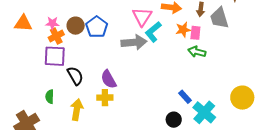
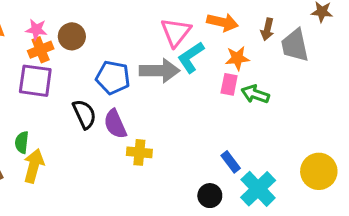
blue pentagon: (97, 27) -> (113, 77), moved, turned -30
pink rectangle: (195, 33) -> (229, 84), moved
black semicircle: (75, 76) -> (84, 114), moved
yellow cross: (105, 98) -> (139, 152), moved
yellow arrow: (77, 110) -> (34, 166), moved

